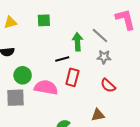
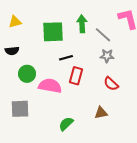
green square: (44, 20) -> (53, 32), moved, size x1.6
green arrow: (78, 42) -> (82, 24), moved
gray square: (15, 98) -> (20, 109), moved

